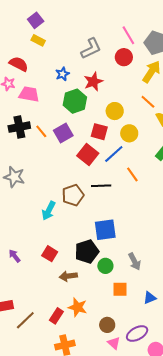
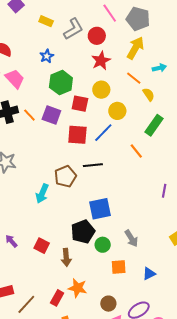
yellow rectangle: (38, 40) -> (46, 21), moved
red circle: (124, 57) -> (97, 36), moved
red star: (93, 82) -> (101, 61), moved
pink trapezoid: (29, 94) -> (15, 79), turned 40
red square: (99, 132) -> (80, 104), moved
purple square: (63, 133) -> (51, 115), turned -36
red square: (88, 154) -> (77, 135), turned -30
orange line: (132, 174) -> (136, 151), moved
red square: (50, 254) -> (42, 246), moved
brown arrow: (68, 276) -> (66, 257), turned -84

